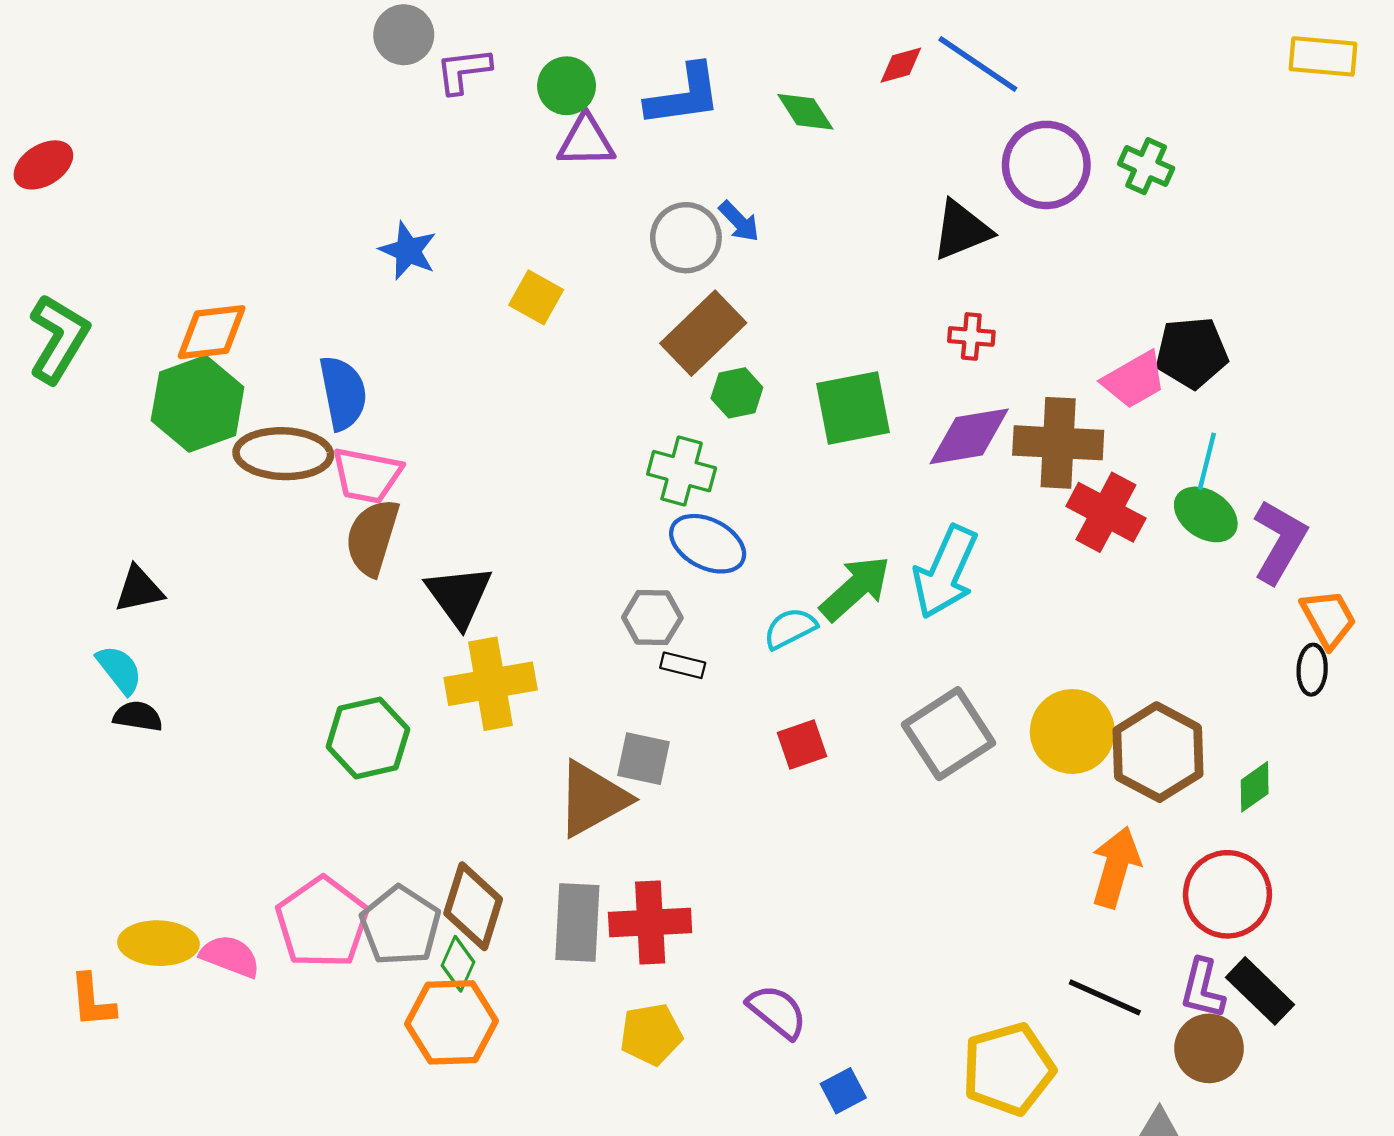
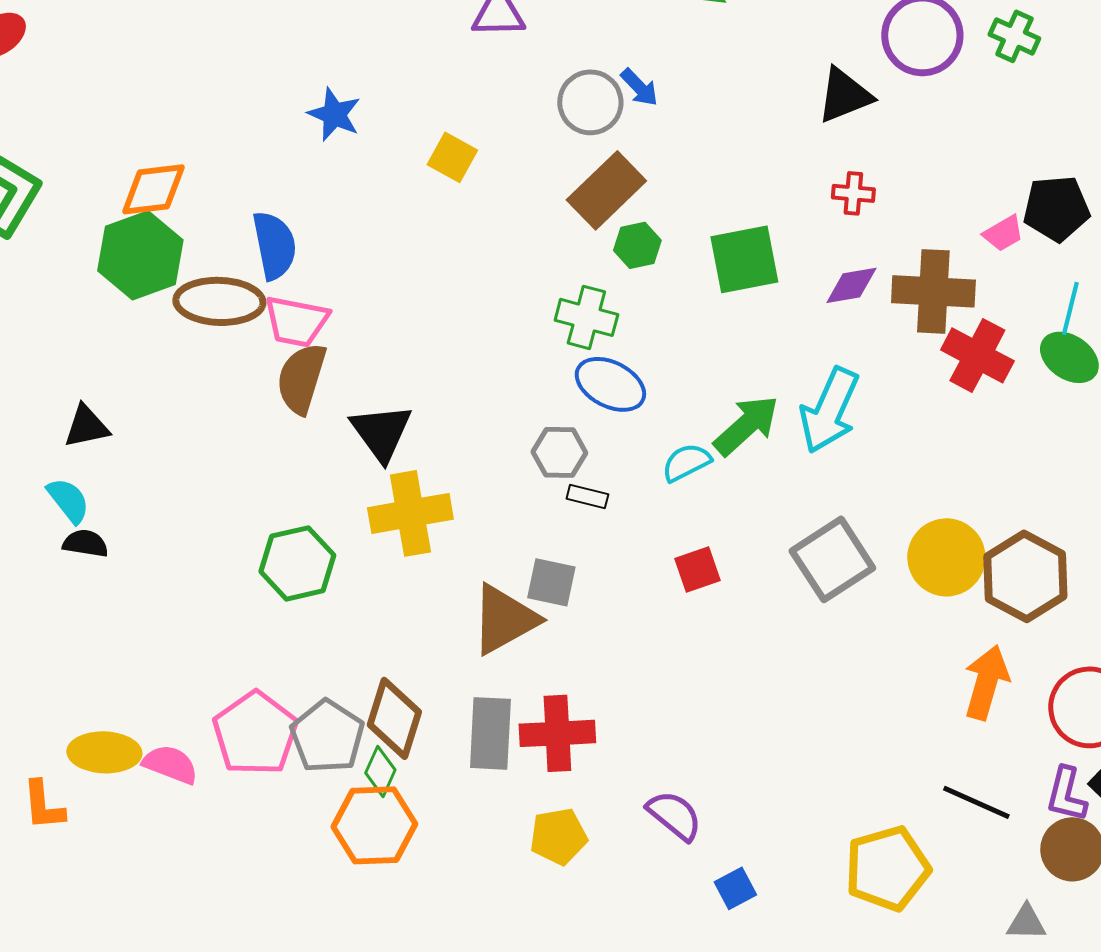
pink trapezoid: (1134, 380) -> (1003, 233), size x0.7
purple diamond: (969, 436) -> (851, 285), size x0.7

